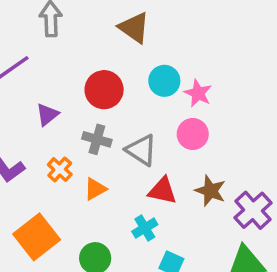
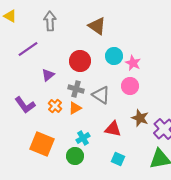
orange triangle: (95, 189) -> (75, 108), moved
red triangle: (163, 191) -> (113, 129), moved
cyan cross: (145, 228) -> (83, 138), moved
orange square: (37, 237) -> (42, 144), turned -30

